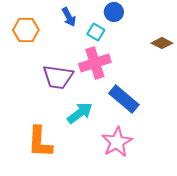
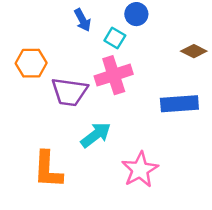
orange hexagon: (26, 30) -> (31, 63), moved
blue rectangle: (124, 99) -> (179, 104), moved, turned -44

